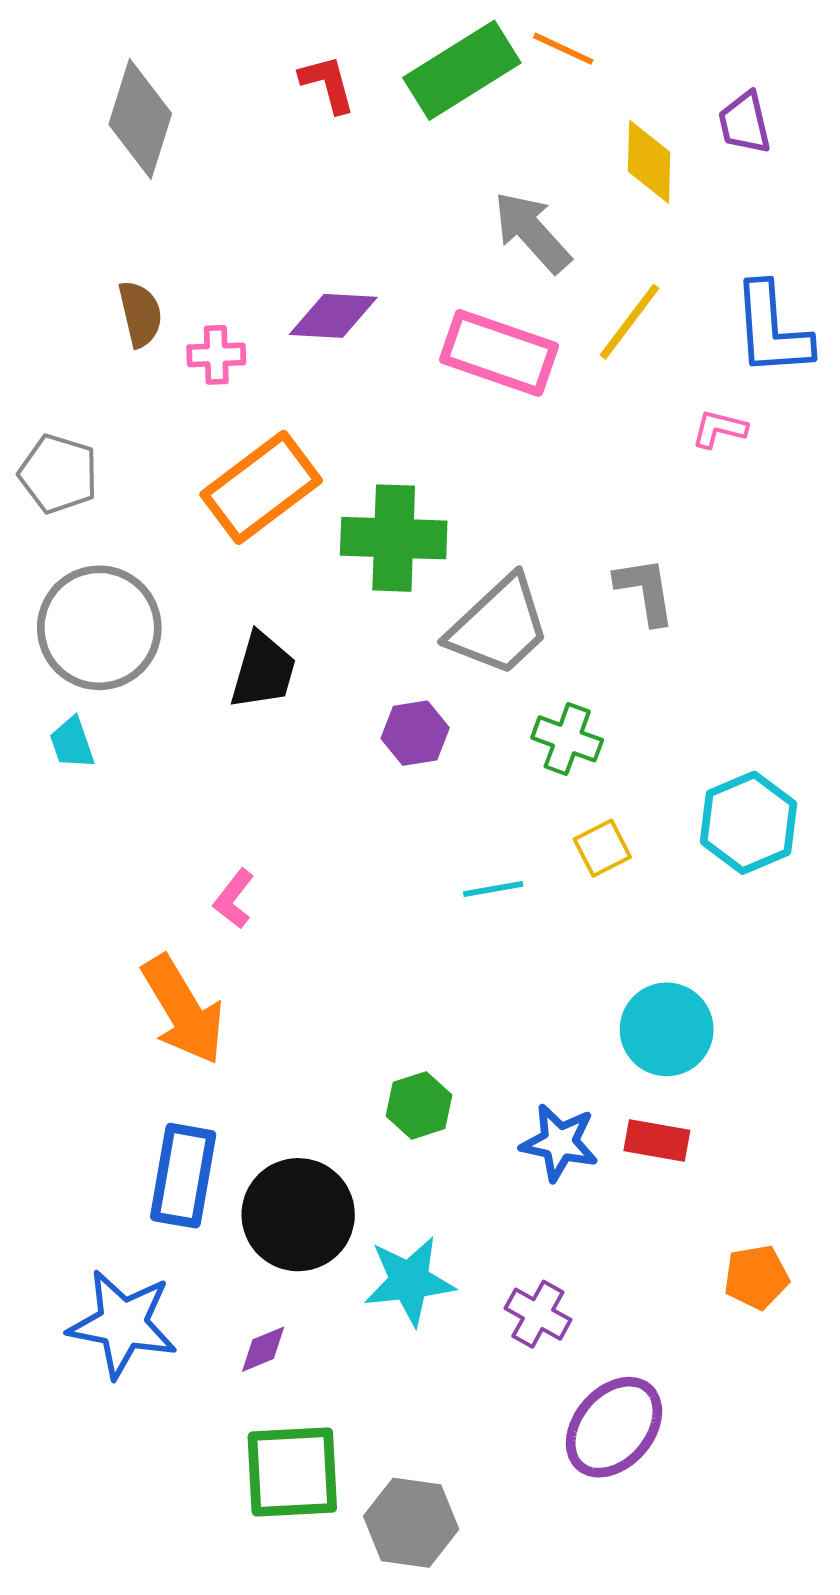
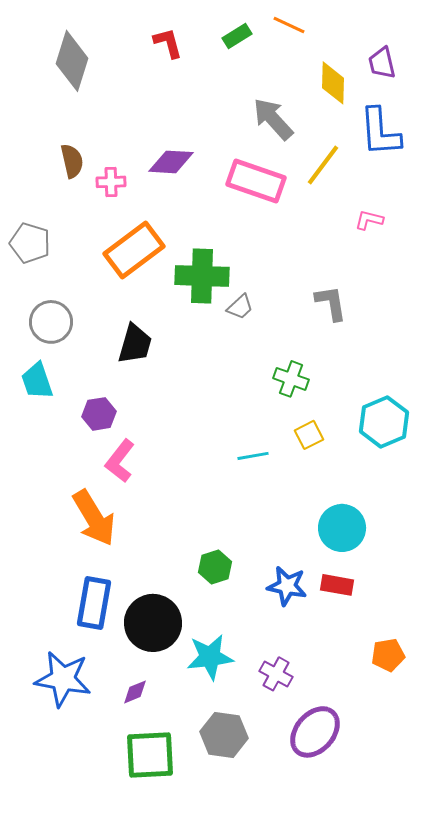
green rectangle: (462, 70) -> (237, 36), size x0.5
blue L-shape: (772, 329) -> (380, 132), moved
gray trapezoid: (499, 626) -> (240, 307), moved, size x0.5
gray circle: (99, 628) -> (51, 322), size x0.7
purple hexagon: (415, 733) -> (99, 414), moved
cyan trapezoid: (72, 743) -> (37, 381), size x1.4
pink L-shape: (234, 899) -> (120, 461), size x1.4
gray hexagon: (411, 1523) -> (224, 735), moved

